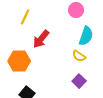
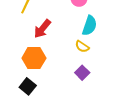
orange hexagon: (19, 61) -> (34, 58), moved

